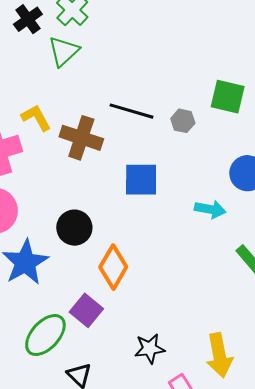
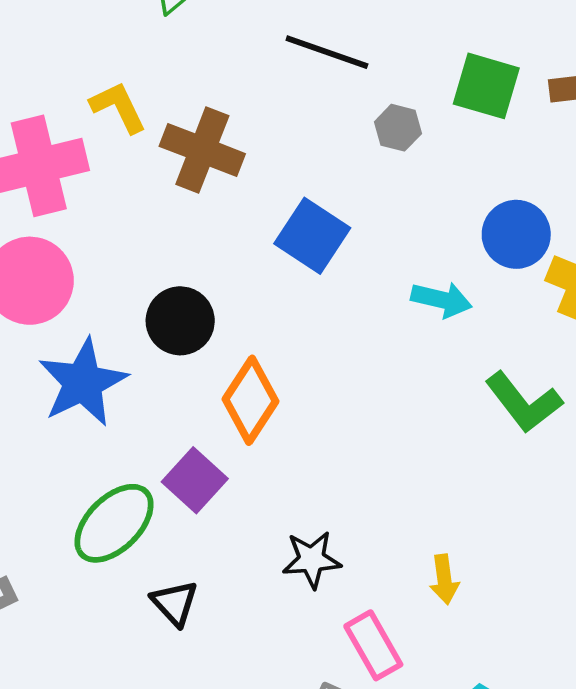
black line: (132, 111) -> (327, 52), moved
blue square: (141, 180) -> (312, 236), turned 30
yellow arrow: (219, 355) -> (444, 579), size x0.6

